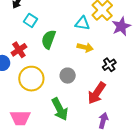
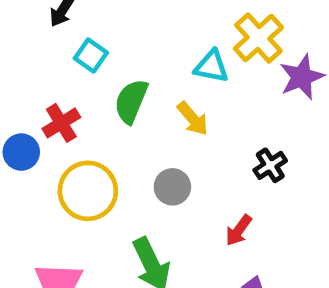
yellow arrow: (85, 47) -> (193, 119), moved, turned 35
red arrow: (97, 93) -> (239, 230), size x0.6

